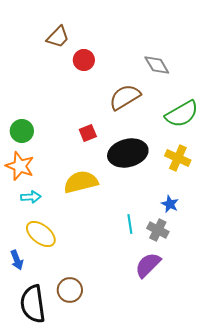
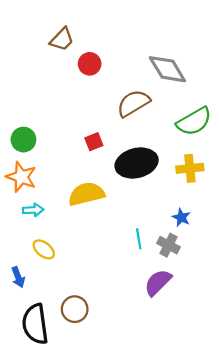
gray diamond: (157, 65) -> (167, 69), size x1.4
yellow cross: (178, 158) -> (190, 168), turned -30
yellow ellipse: (41, 234) -> (44, 249), size x0.7

